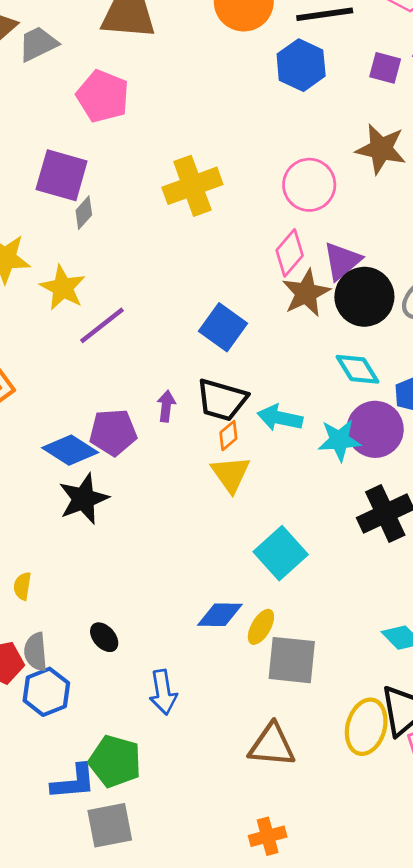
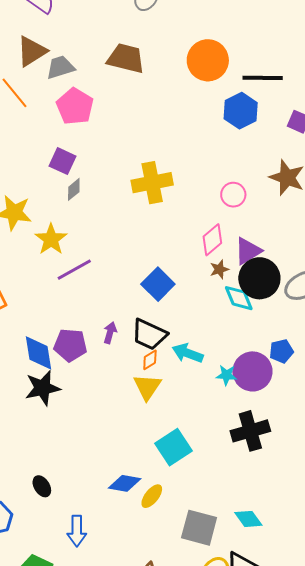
pink pentagon: (103, 96) -> (75, 106), moved
purple square: (62, 175) -> (63, 161), size x0.7
pink circle: (309, 185) -> (233, 195), size x0.7
brown star: (306, 293) -> (219, 269), size x0.6
cyan diamond: (358, 369) -> (239, 298), moved
cyan star: (339, 440) -> (226, 375), size x0.7
blue diamond: (70, 450) -> (39, 353), turned 39
gray square: (292, 660) -> (199, 528), moved

